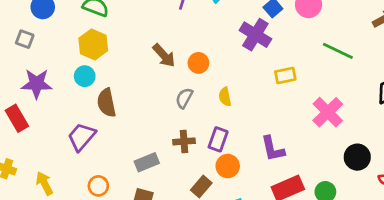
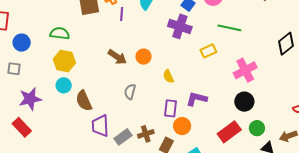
green line: (338, 51) -> (229, 28), moved
gray semicircle: (184, 98) -> (130, 92), moved
pink cross: (328, 112) -> (245, 70), turned 30
purple trapezoid: (81, 137) -> (100, 126), moved, turned -30
brown cross: (184, 141) -> (146, 134), moved
purple L-shape: (273, 149) -> (197, 99), moved, turned 130
black circle: (357, 157) -> (244, 102), moved

